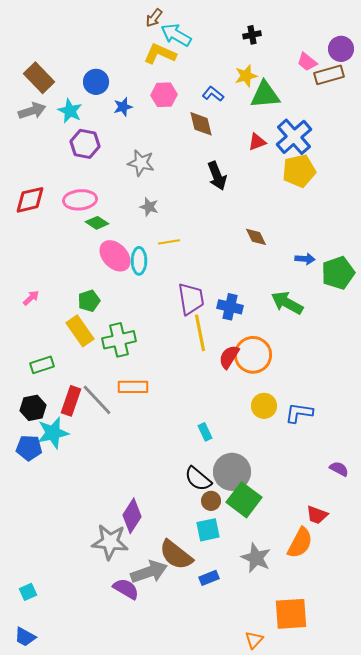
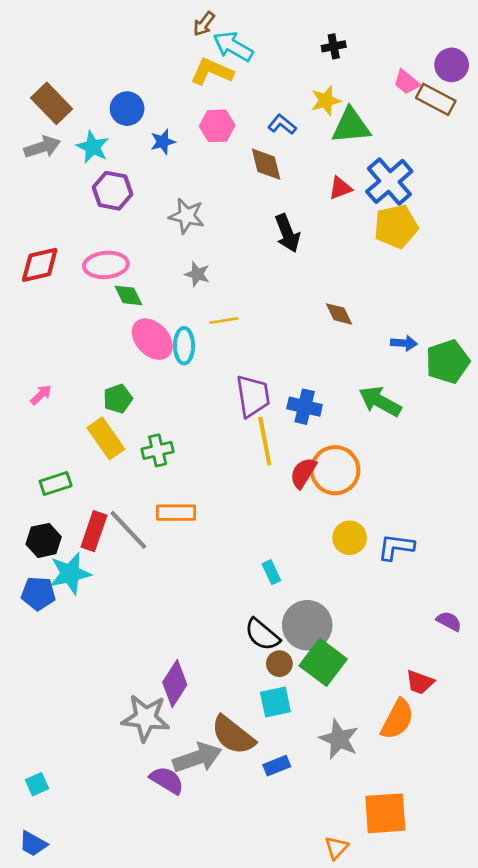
brown rectangle: (329, 75) -> (436, 99), turned 44
green diamond: (97, 223) -> (128, 295), turned 30
green cross: (119, 340) -> (158, 450), size x0.7

